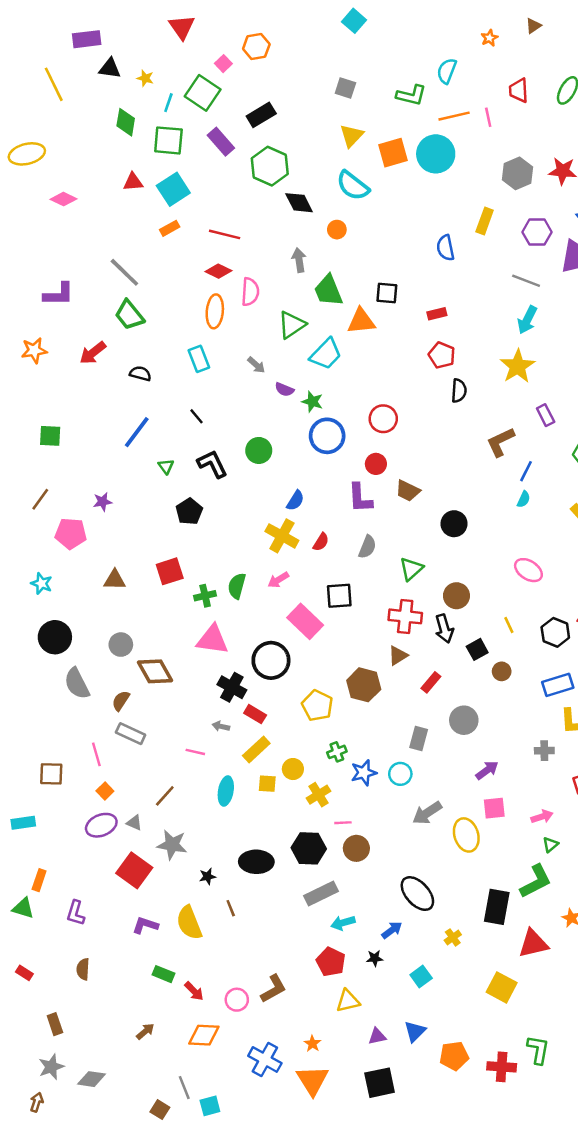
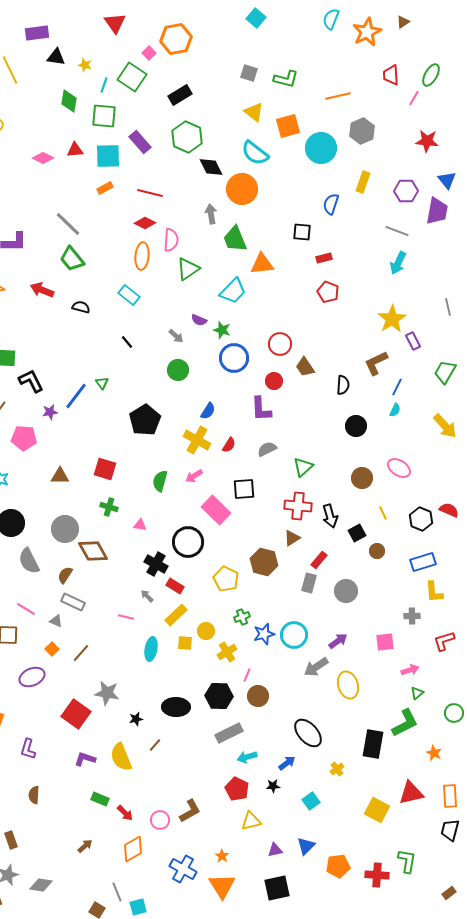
orange star: (489, 38) -> (367, 32), size x2.0
orange hexagon: (256, 46) -> (176, 39), size x1.4
cyan semicircle: (447, 71) -> (331, 19), moved
green L-shape: (411, 95) -> (286, 79), moved
pink line: (488, 117) -> (414, 98), moved, turned 42
yellow triangle: (352, 136) -> (254, 112), turned -35
purple rectangle: (221, 142) -> (140, 142), moved
cyan circle: (436, 154) -> (321, 148), moved
gray hexagon: (517, 173) -> (362, 131), moved
cyan square: (173, 189) -> (108, 156), turned 32
pink diamond: (63, 199) -> (43, 158), moved
orange circle: (337, 230) -> (242, 189), size x2.0
blue semicircle: (445, 248) -> (331, 204), turned 30
black square: (387, 293) -> (302, 232), moved
green triangle: (292, 325) -> (188, 269), moved
red arrow: (93, 353) -> (42, 290), turned 60
cyan rectangle: (199, 359) -> (129, 295), turned -30
gray arrow: (256, 365) -> (176, 336), moved
yellow star: (517, 366) -> (392, 319), moved
black semicircle: (459, 391) -> (343, 385), moved
blue line: (137, 432) -> (76, 396), moved
black L-shape: (212, 464) -> (31, 381), moved
brown trapezoid: (408, 491) -> (305, 367), moved, turned 30
black pentagon: (189, 511) -> (145, 420), moved, size x1.4
black circle: (454, 524) -> (356, 426), moved
gray semicircle: (367, 547) -> (267, 449), turned -138
red square: (170, 571) -> (105, 469), turned 35
green cross: (205, 596) -> (109, 507), moved, turned 30
brown circle: (456, 596) -> (362, 478), moved
pink triangle: (212, 640) -> (140, 525), size x0.5
gray circle: (121, 645) -> (65, 529), size x1.4
gray arrow: (221, 726) -> (147, 596), turned 32
gray rectangle: (419, 739) -> (309, 583), moved
pink line: (96, 754) -> (26, 609), moved, turned -42
purple arrow: (487, 770) -> (338, 641), moved
cyan circle: (400, 774) -> (294, 635), size x1.4
brown line: (165, 796) -> (81, 653), moved
pink square: (494, 808) -> (385, 642), moved
gray triangle: (134, 823) -> (56, 621), moved
pink line: (343, 823) -> (247, 675), turned -64
purple ellipse: (101, 825) -> (32, 677), moved
brown line: (231, 908) -> (155, 745), turned 64
red triangle: (533, 944) -> (411, 793), moved
orange diamond: (204, 1035) -> (133, 849), turned -32

